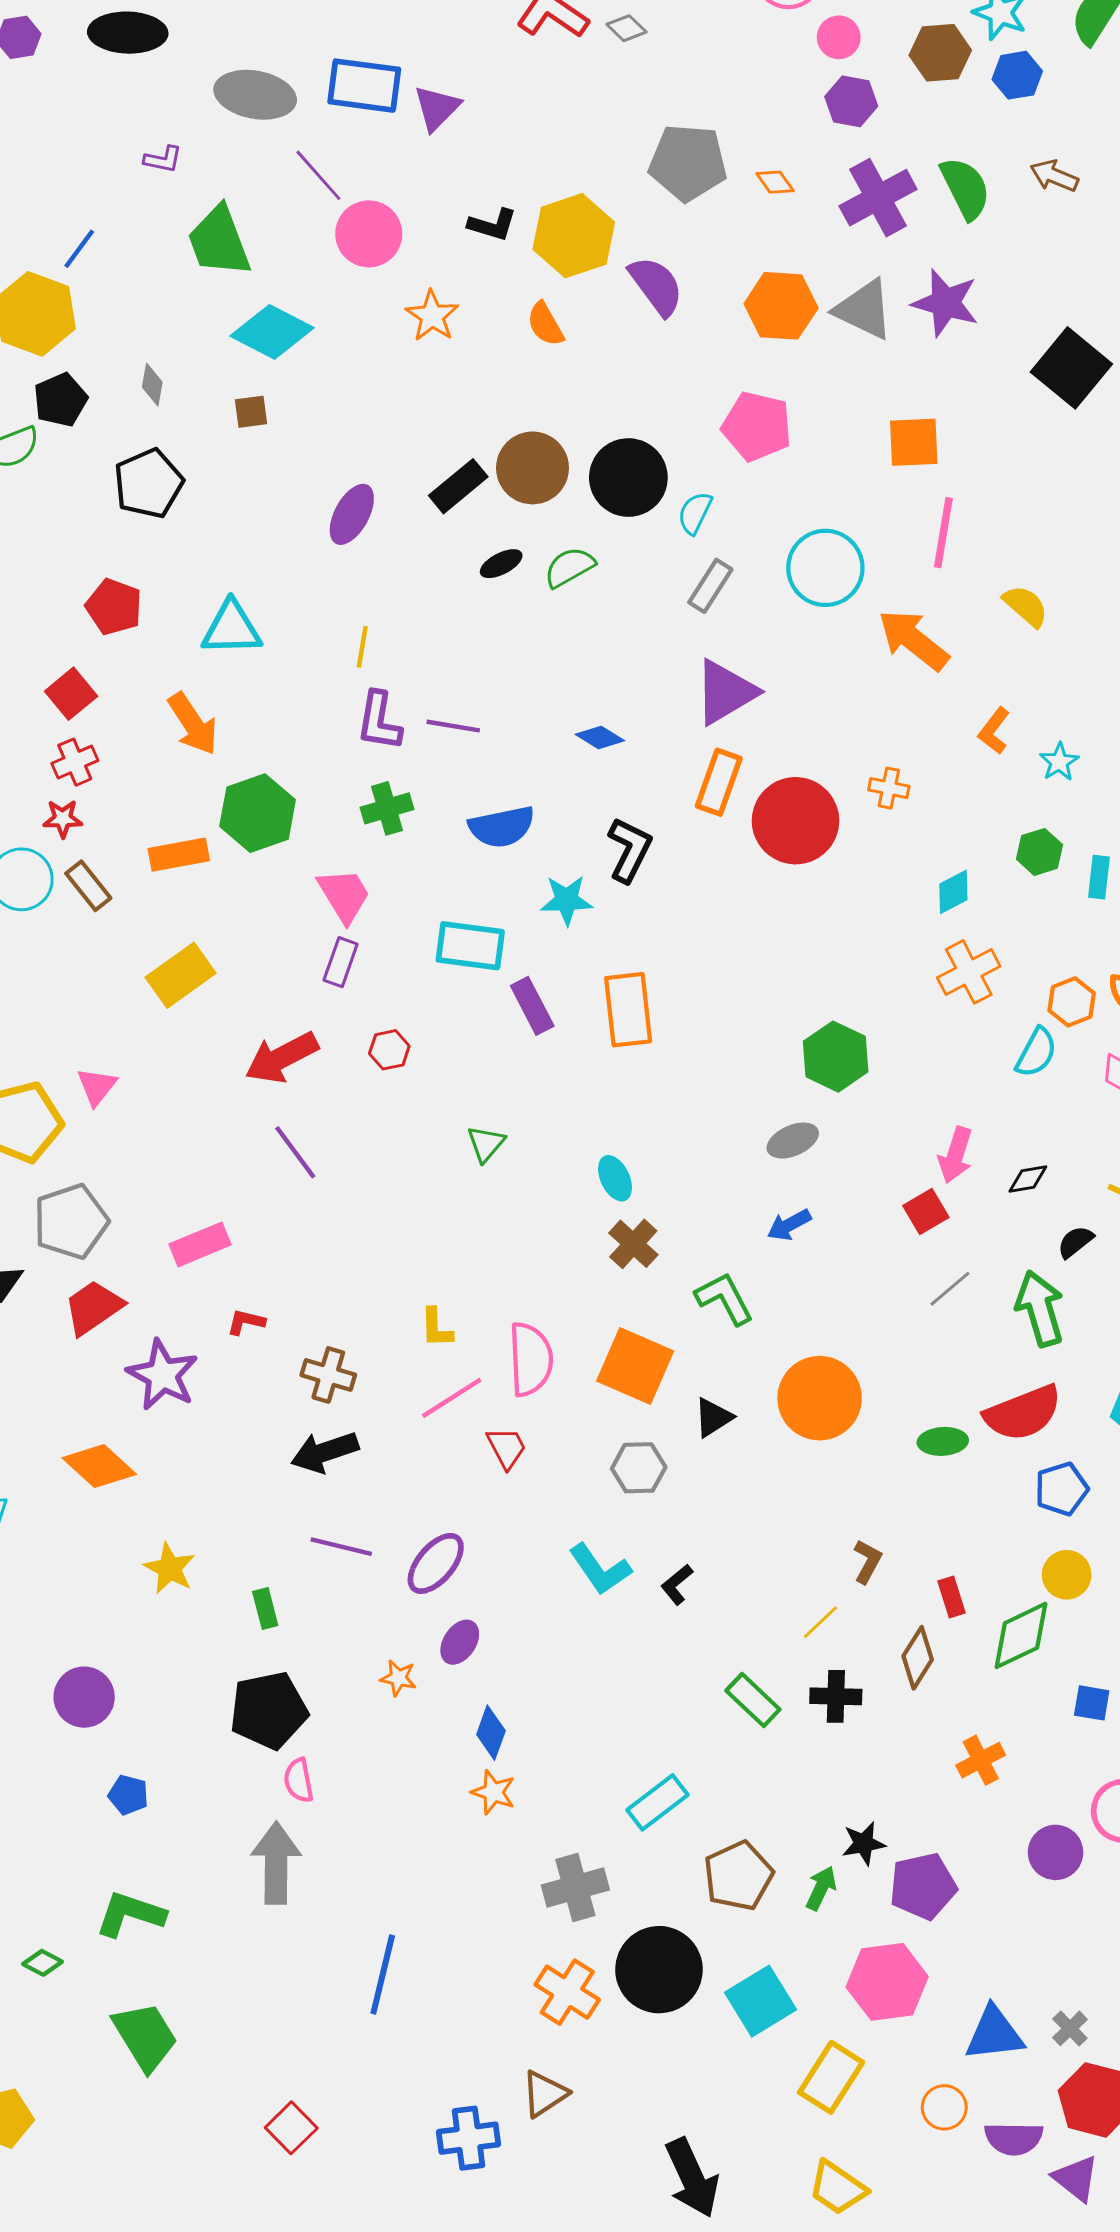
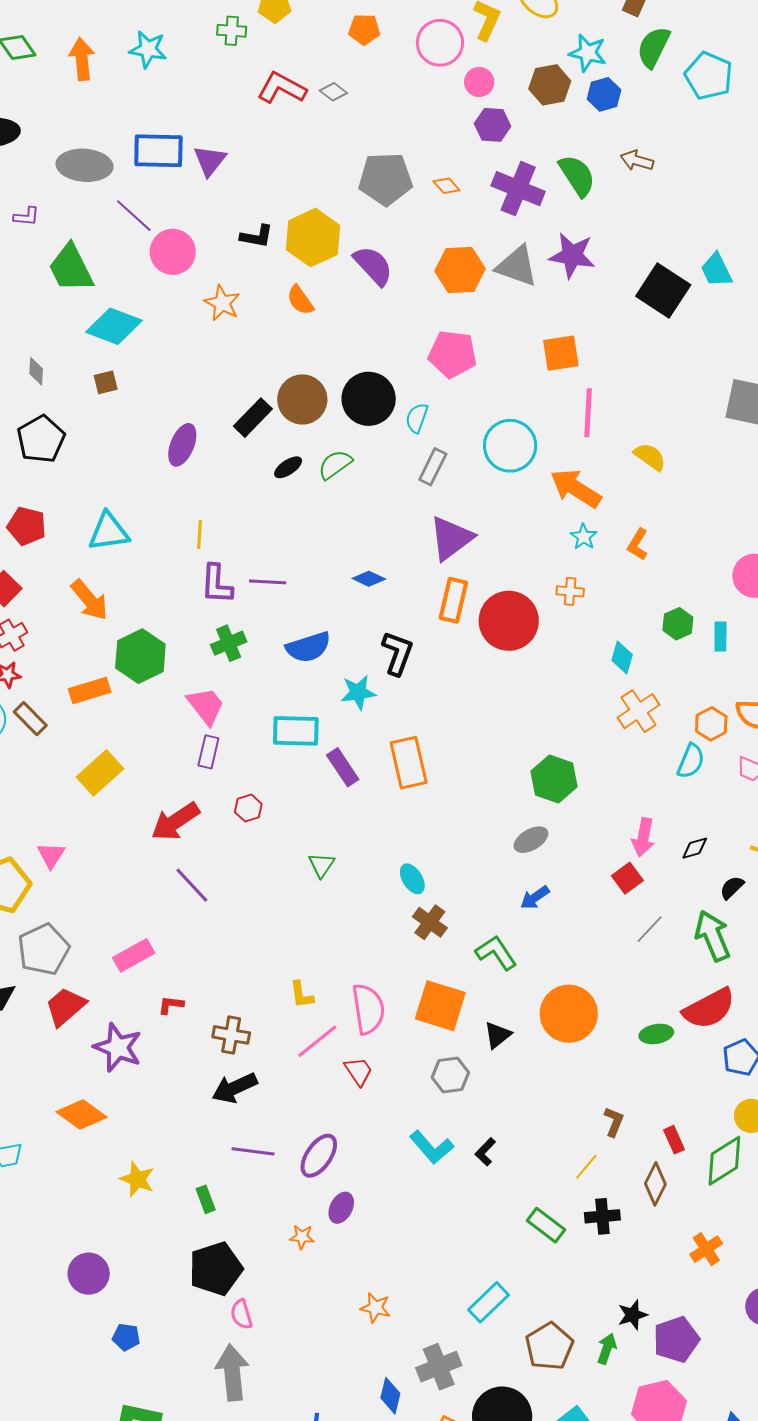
purple cross: (878, 198) -> (518, 189), turned -33
cyan star: (1059, 762) -> (584, 537), moved
cyan diamond: (953, 892) -> (622, 658), turned -40
blue diamond: (491, 1733) -> (390, 1396), moved

